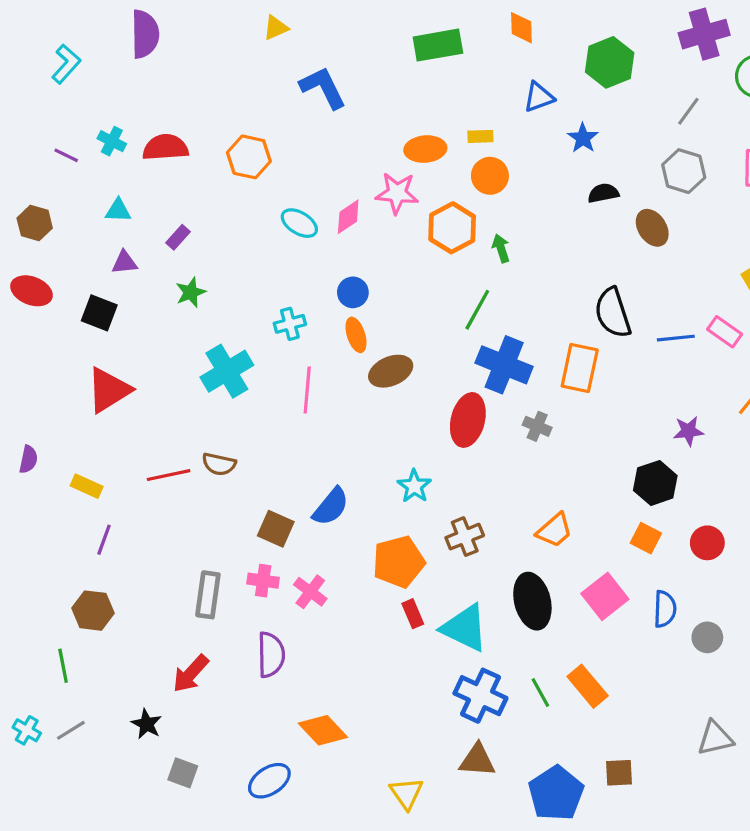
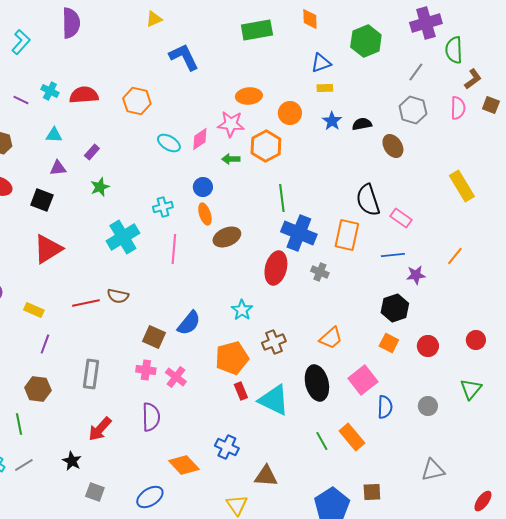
yellow rectangle: (480, 136) -> (325, 88), moved
blue star: (583, 138) -> (332, 121), moved
green arrow: (501, 248) -> (231, 159), moved, turned -72
green line: (477, 310) -> (282, 198), turned -36
pink rectangle: (725, 332) -> (401, 218), moved
blue line: (676, 338) -> (393, 255), moved
gray rectangle: (208, 595) -> (91, 374), moved
blue semicircle: (665, 609) -> (385, 407), moved
blue cross: (480, 696) -> (227, 447), moved, size x0.7
brown triangle: (477, 760) -> (266, 476), moved

